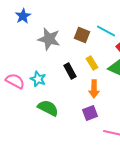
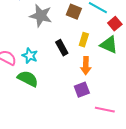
yellow rectangle: (92, 63) -> (84, 40), turned 48
green semicircle: (48, 108) -> (28, 79), moved

